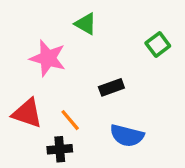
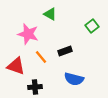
orange line: (70, 120) -> (41, 57), moved

